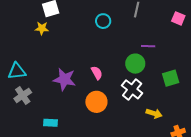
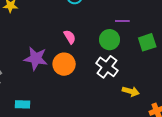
pink semicircle: (97, 73) -> (70, 37), moved
green square: (171, 78) -> (147, 42), moved
orange circle: (96, 102) -> (64, 64), moved

